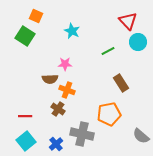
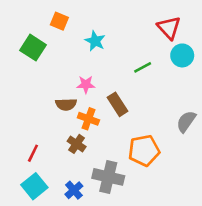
orange square: (36, 16) -> (59, 21), moved
brown rectangle: (121, 83) -> (118, 104), moved
red line: (25, 116) -> (33, 153), turned -64
gray semicircle: (141, 136) -> (186, 121), moved, turned 84

